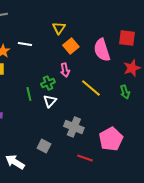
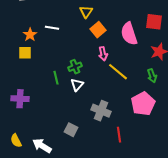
pink arrow: (65, 70) -> (103, 54), moved
pink pentagon: (111, 139) -> (143, 104), moved
red line: (85, 158) -> (119, 135), moved, turned 63

